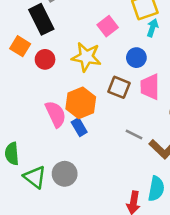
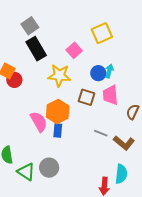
black rectangle: (41, 19) -> (36, 49), moved
cyan arrow: (152, 28) -> (109, 71), moved
red circle: (45, 59) -> (14, 80), moved
blue rectangle: (79, 127) -> (58, 130), turned 40

